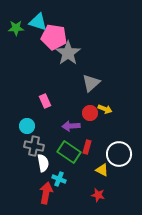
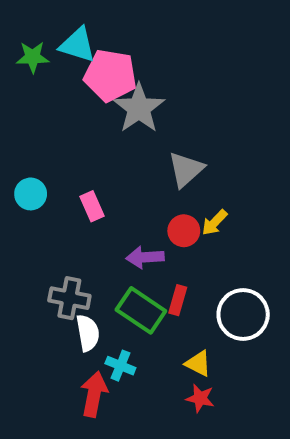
yellow arrow: (105, 109) -> (214, 223), turned 112
cyan circle: (27, 126) -> (31, 194), moved
yellow triangle: (102, 170) -> (198, 364), moved

